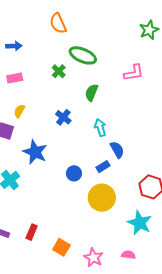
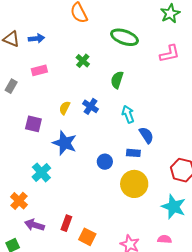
green ellipse: (83, 55) -> (124, 37), moved
pink L-shape: (134, 73) -> (170, 54), moved
yellow semicircle: (19, 111) -> (65, 108), moved
blue rectangle: (103, 167) -> (133, 153), turned 40
orange square: (61, 247) -> (87, 237), moved

